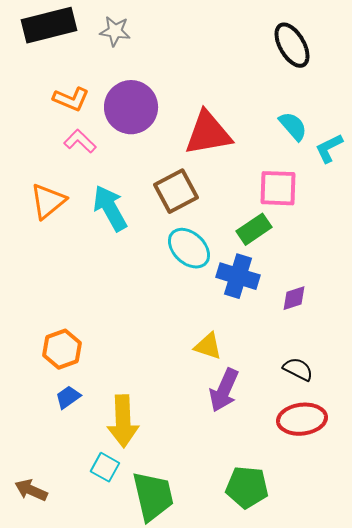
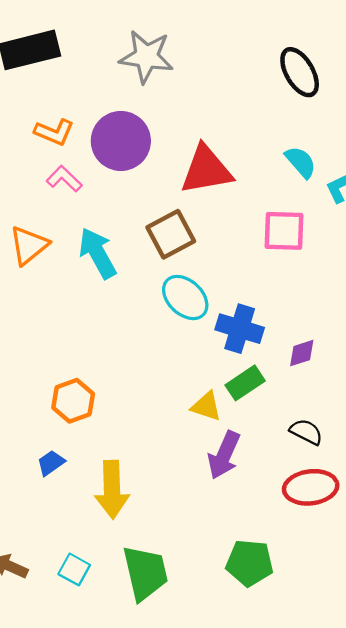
gray star: (115, 31) -> (146, 57), moved, size x1.6
green rectangle: (254, 229) -> (245, 383), moved
orange hexagon: (62, 349) -> (73, 401), moved
cyan square: (105, 467) -> (74, 569), moved

